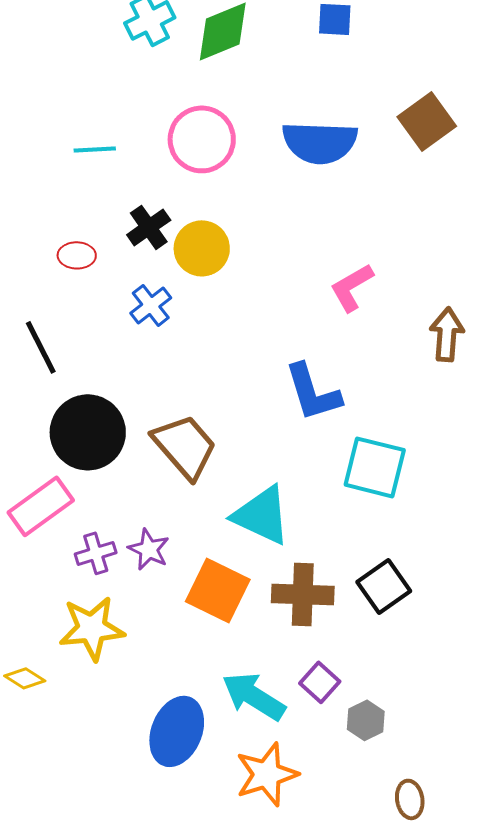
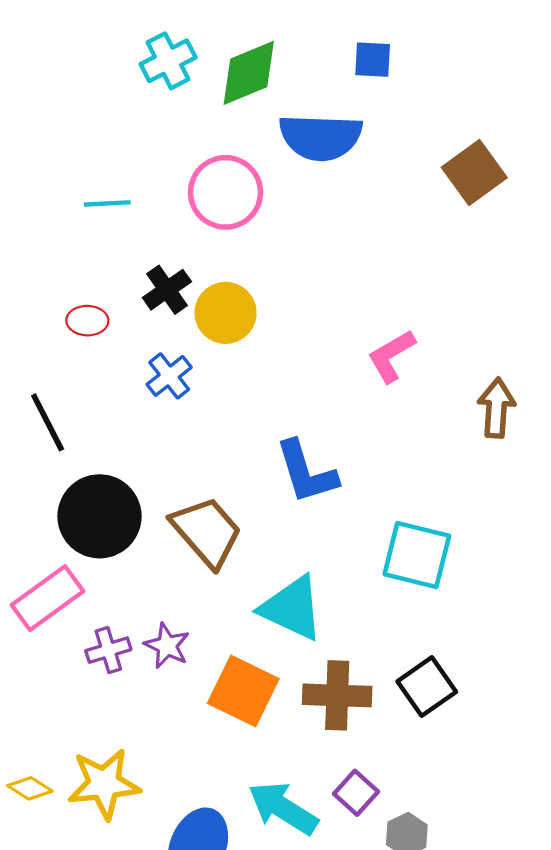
blue semicircle: (320, 142) -> (321, 137), moved
blue L-shape: (313, 392) -> (306, 472), moved
yellow star: (92, 628) -> (104, 784), moved

